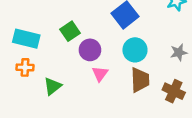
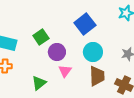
green triangle: (52, 86) -> (39, 83), moved

